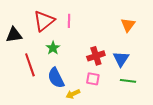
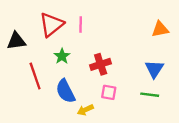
orange triangle: (128, 25) -> (160, 29), moved, turned 42
red cross: (96, 56) -> (101, 64), moved
blue triangle: (121, 59) -> (154, 69), moved

